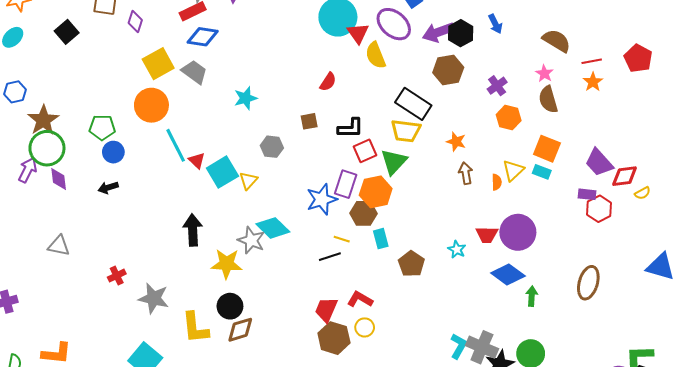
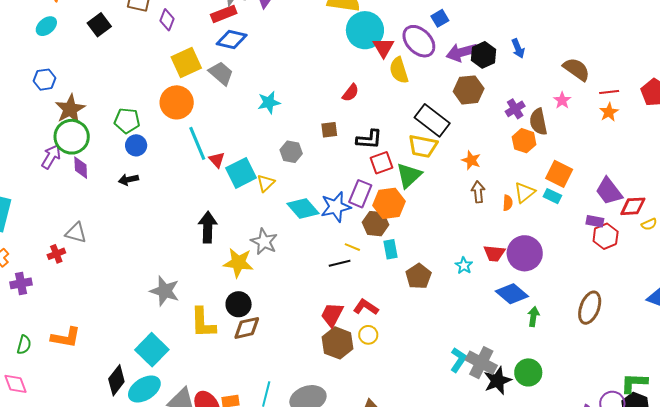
brown semicircle: (548, 99) -> (538, 122), moved
cyan diamond: (273, 228) -> (303, 208), moved
red cross: (117, 276) -> (56, 254), moved

